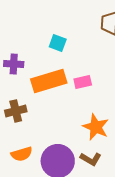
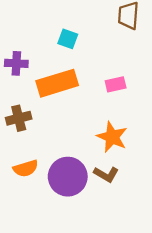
pink rectangle: (83, 82) -> (116, 84), moved

